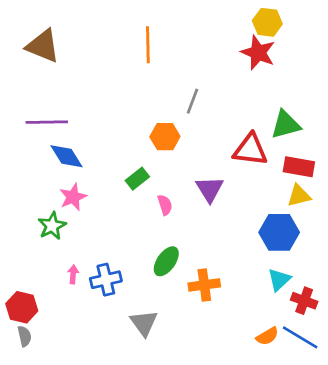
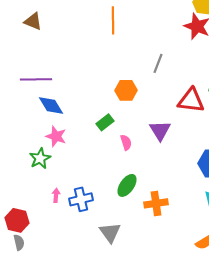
brown triangle: (43, 46) -> (33, 21), size x0.7
gray line: (193, 101) -> (158, 63), moved
pink star: (73, 197) -> (56, 136), turned -30

